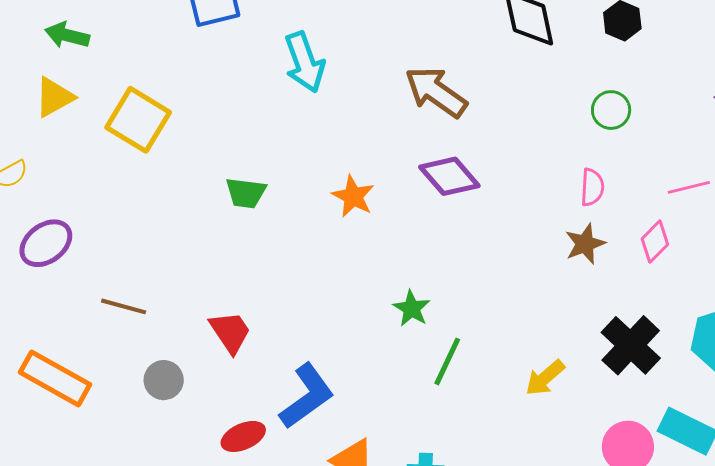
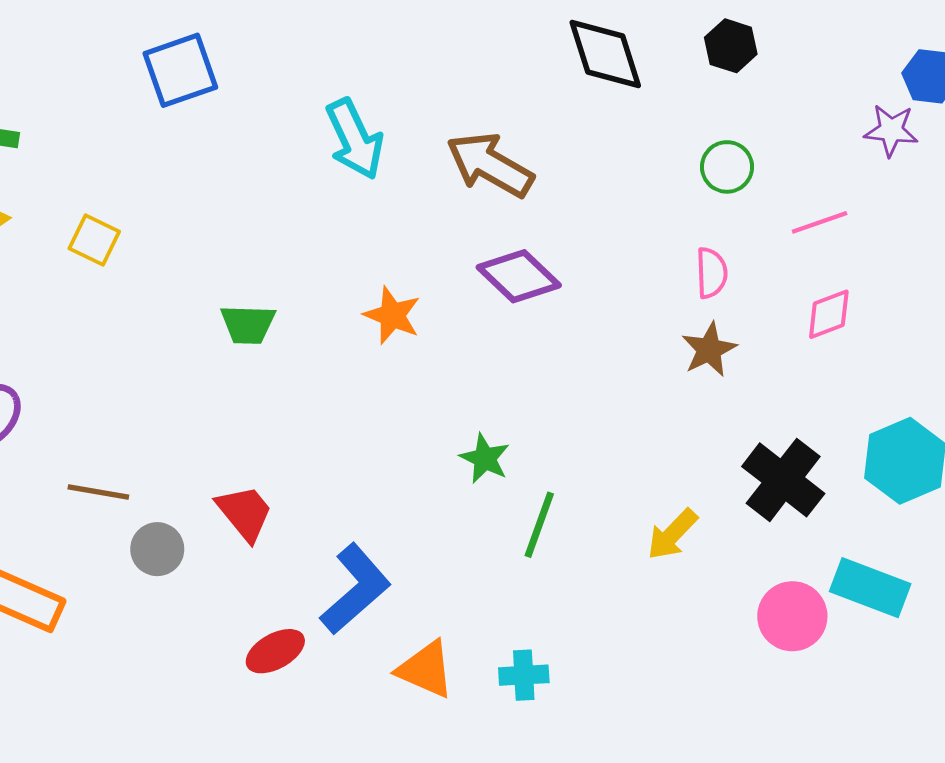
cyan arrow: (305, 62) -> (355, 139), moved
yellow square: (138, 120) -> (94, 240), size x0.6
pink line: (689, 187) -> (820, 222), moved
pink diamond: (655, 242) -> (829, 314), moved, turned 30
gray circle: (164, 380) -> (157, 549), moved

